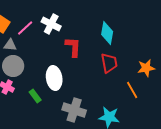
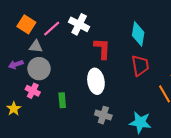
white ellipse: (54, 78) -> (96, 81), moved
green rectangle: (35, 96) -> (62, 100), turned 32
gray cross: (74, 110) -> (103, 115), size x0.7

